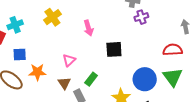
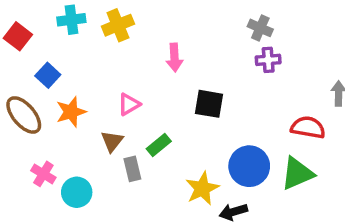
cyan cross: (15, 25) -> (71, 20), moved
blue square: (20, 54) -> (48, 75), turned 32
orange star: (37, 72) -> (71, 112), turned -30
green triangle: (173, 77) -> (297, 174), turned 30

